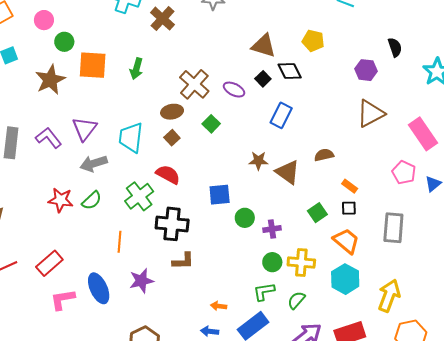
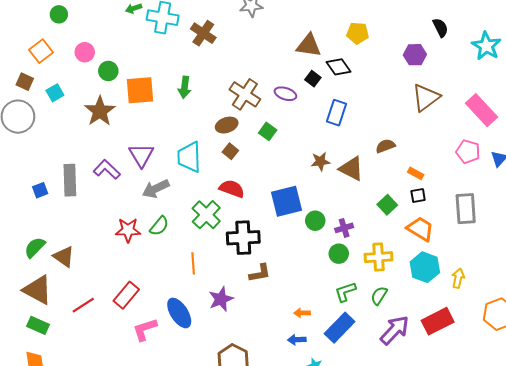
blue square: (220, 195) -> (287, 201), size x1.4
green circle: (272, 262) -> (339, 254), moved
yellow arrow: (389, 296) -> (458, 278), moved, size x0.6

